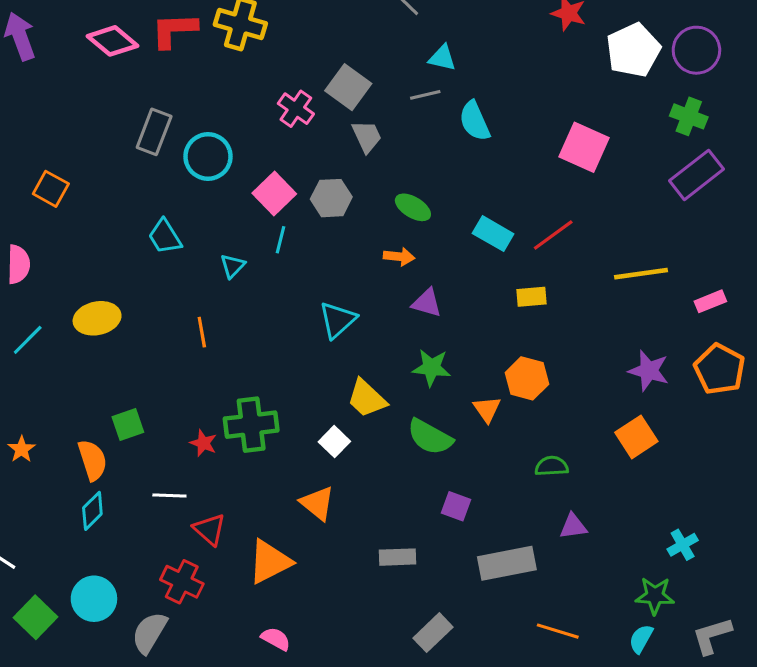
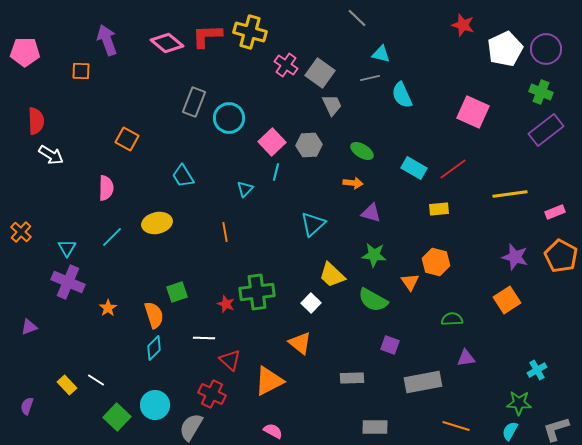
pink cross: (296, 109) -> (286, 65), moved
cyan trapezoid: (165, 237) -> (183, 176), moved
gray rectangle: (433, 633) -> (375, 427), turned 45

